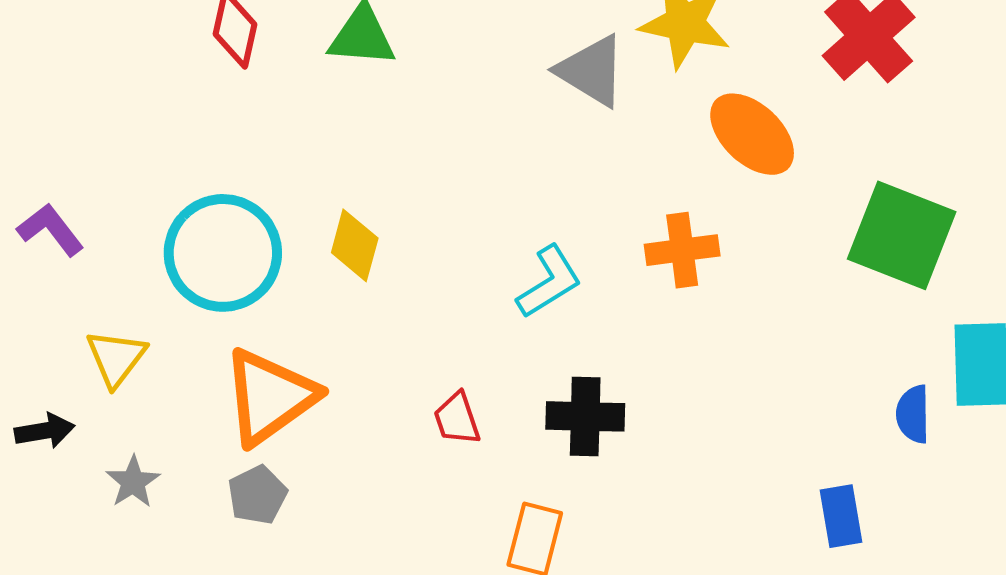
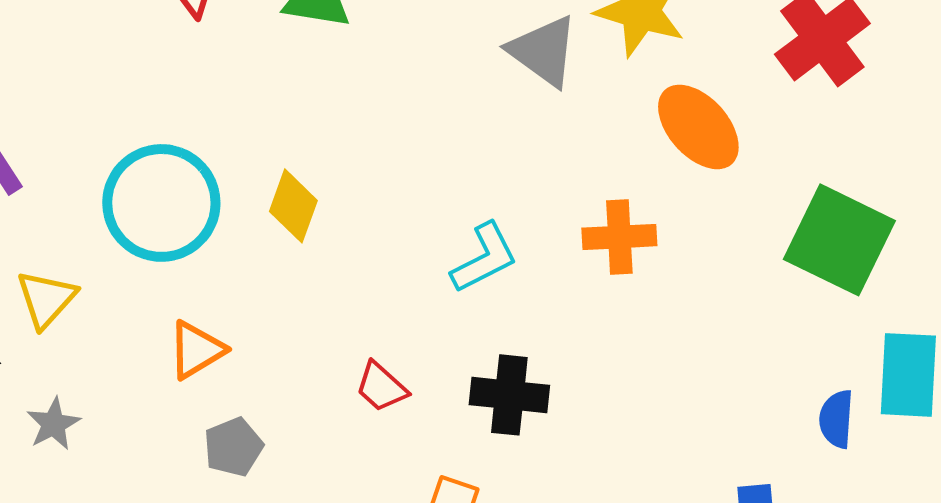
orange triangle: (270, 397) -> (196, 350), size x0.6
red trapezoid: (457, 419) -> (381, 387), turned -34
gray pentagon: (257, 495) -> (233, 447), moved

